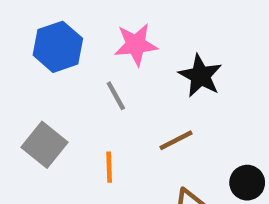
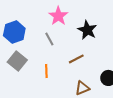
pink star: (136, 45) -> (58, 16), turned -30
blue hexagon: (58, 47) -> (14, 32), moved

